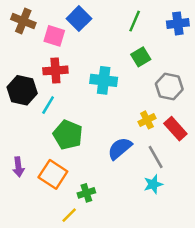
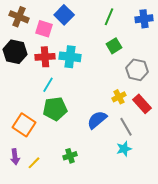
cyan cross: (104, 80) -> (70, 57), moved
black hexagon: (22, 90) -> (15, 52), moved
cyan line: (48, 105) -> (48, 85), moved
green pentagon: (68, 135) -> (55, 109), turned -30
purple arrow: (18, 167) -> (15, 157), moved
orange square: (53, 174) -> (24, 125), moved
yellow line: (69, 215) -> (34, 163), moved

